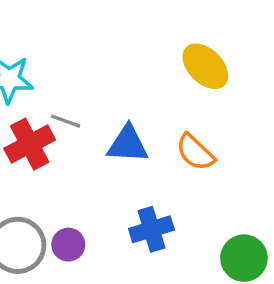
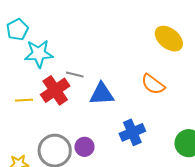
yellow ellipse: (205, 66) -> (169, 39), moved
blue triangle: (128, 144) -> (102, 94), moved

